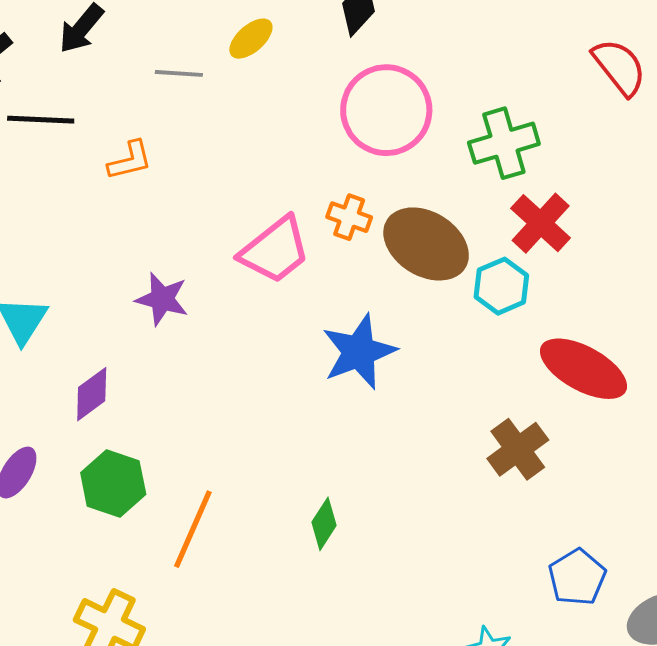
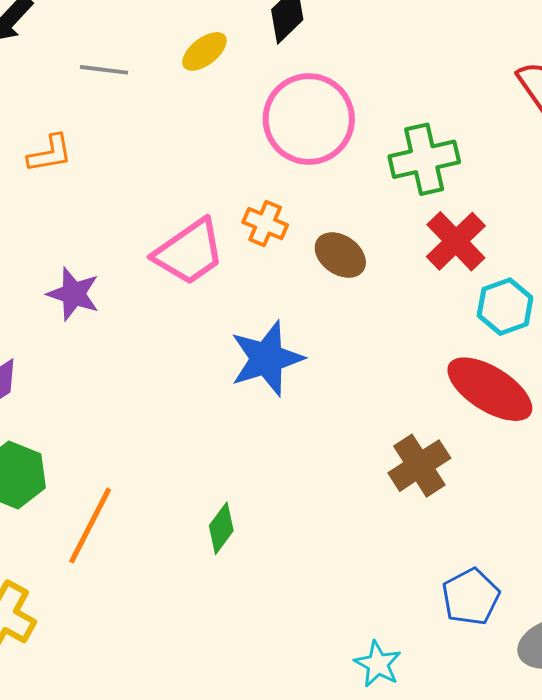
yellow ellipse: (251, 39) -> (204, 51), moved
brown ellipse: (426, 244) -> (340, 255), size x0.6
cyan hexagon: (501, 286) -> (505, 307), moved

